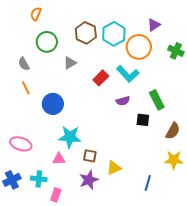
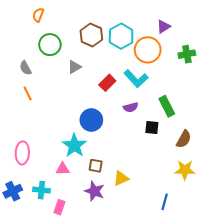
green cross: (176, 51) -> (187, 54), turned -35
blue circle: (53, 104) -> (91, 120), moved
cyan star: (70, 137) -> (74, 146), turned 30
pink ellipse: (21, 144) -> (22, 153), turned 75
purple star: (89, 180) -> (95, 191), turned -30
blue line: (148, 183) -> (165, 202), moved

